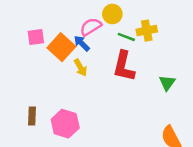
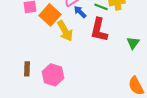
blue arrow: (82, 43) -> (80, 12), moved
yellow arrow: (80, 68) -> (65, 31), size x1.5

